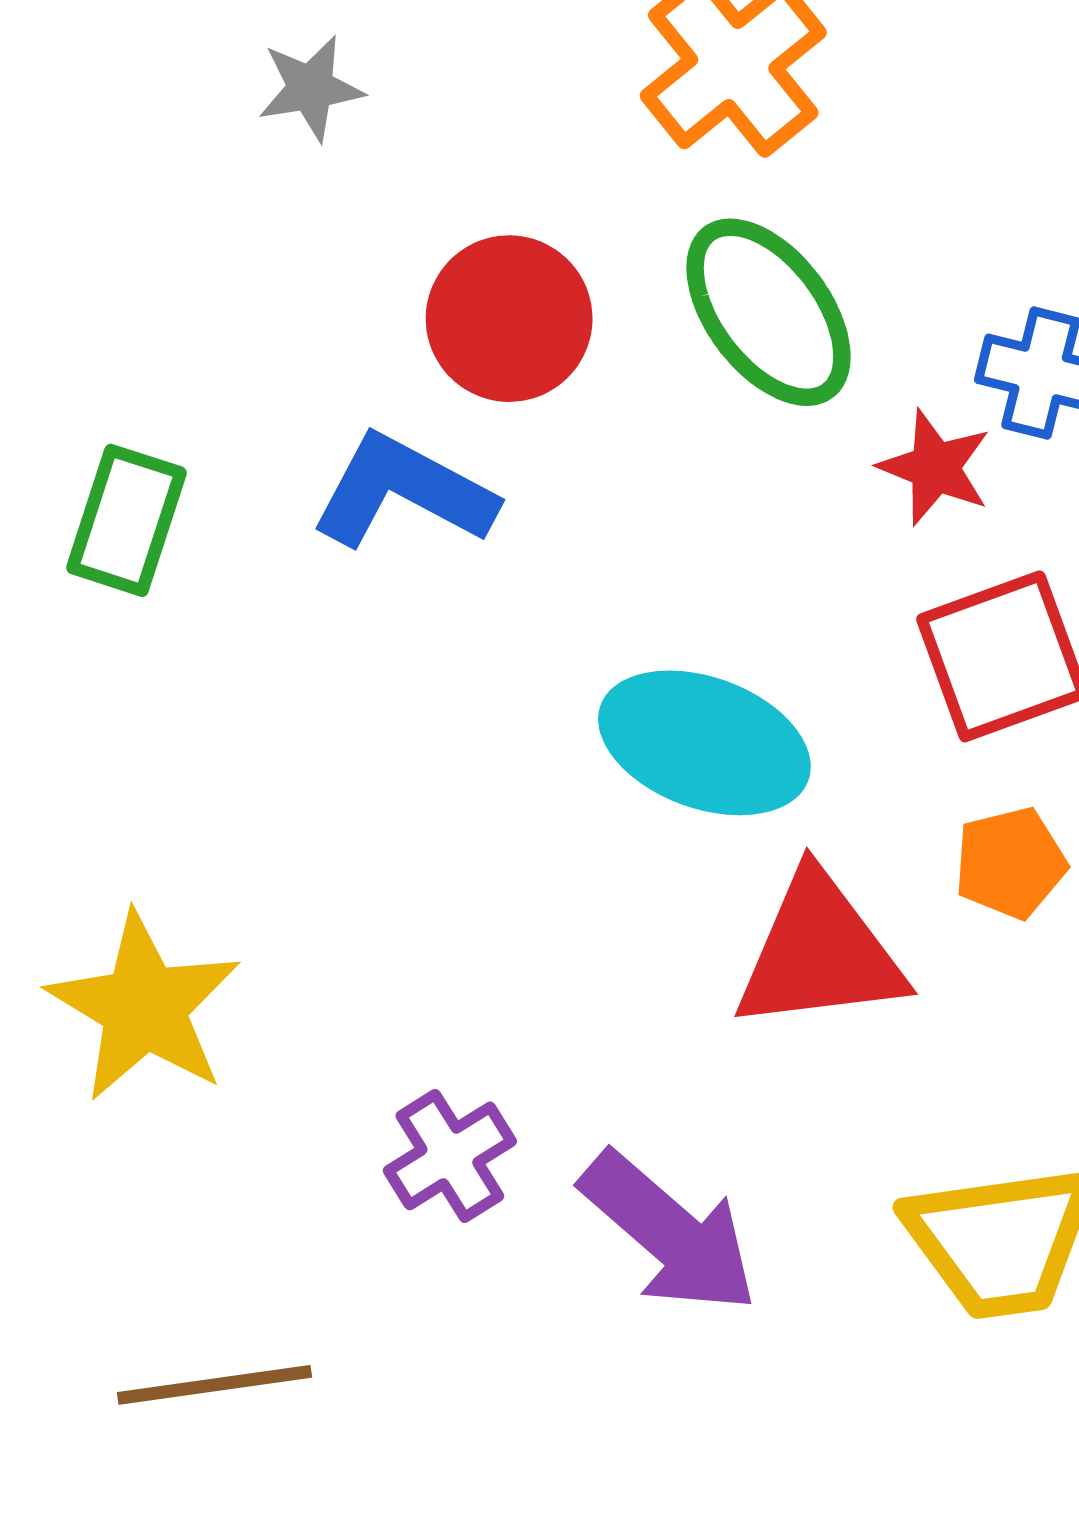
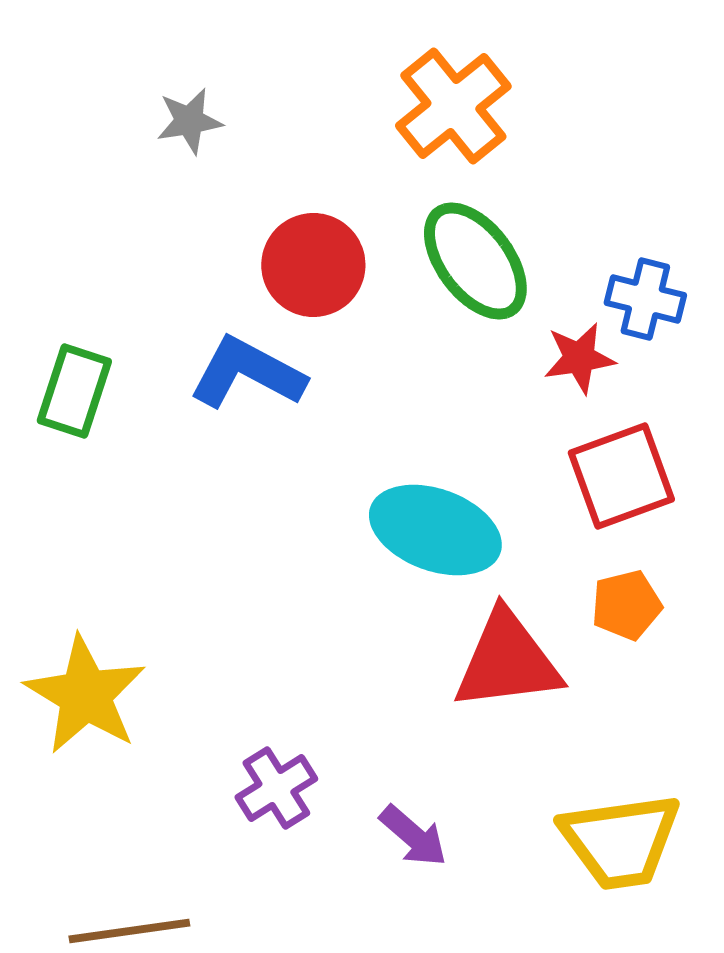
red star: (935, 468) -> (579, 358), turned -30
purple arrow: (669, 1233) -> (413, 836), size x0.6

